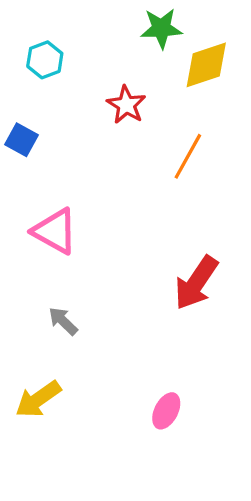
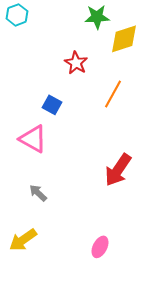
cyan hexagon: (45, 60) -> (17, 15), moved
blue square: (22, 140) -> (52, 105), moved

